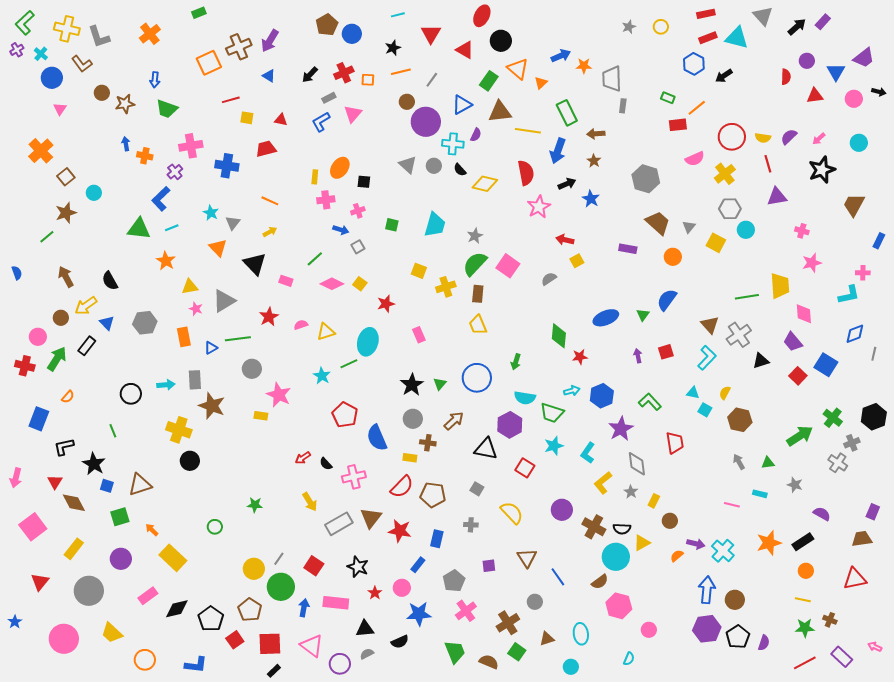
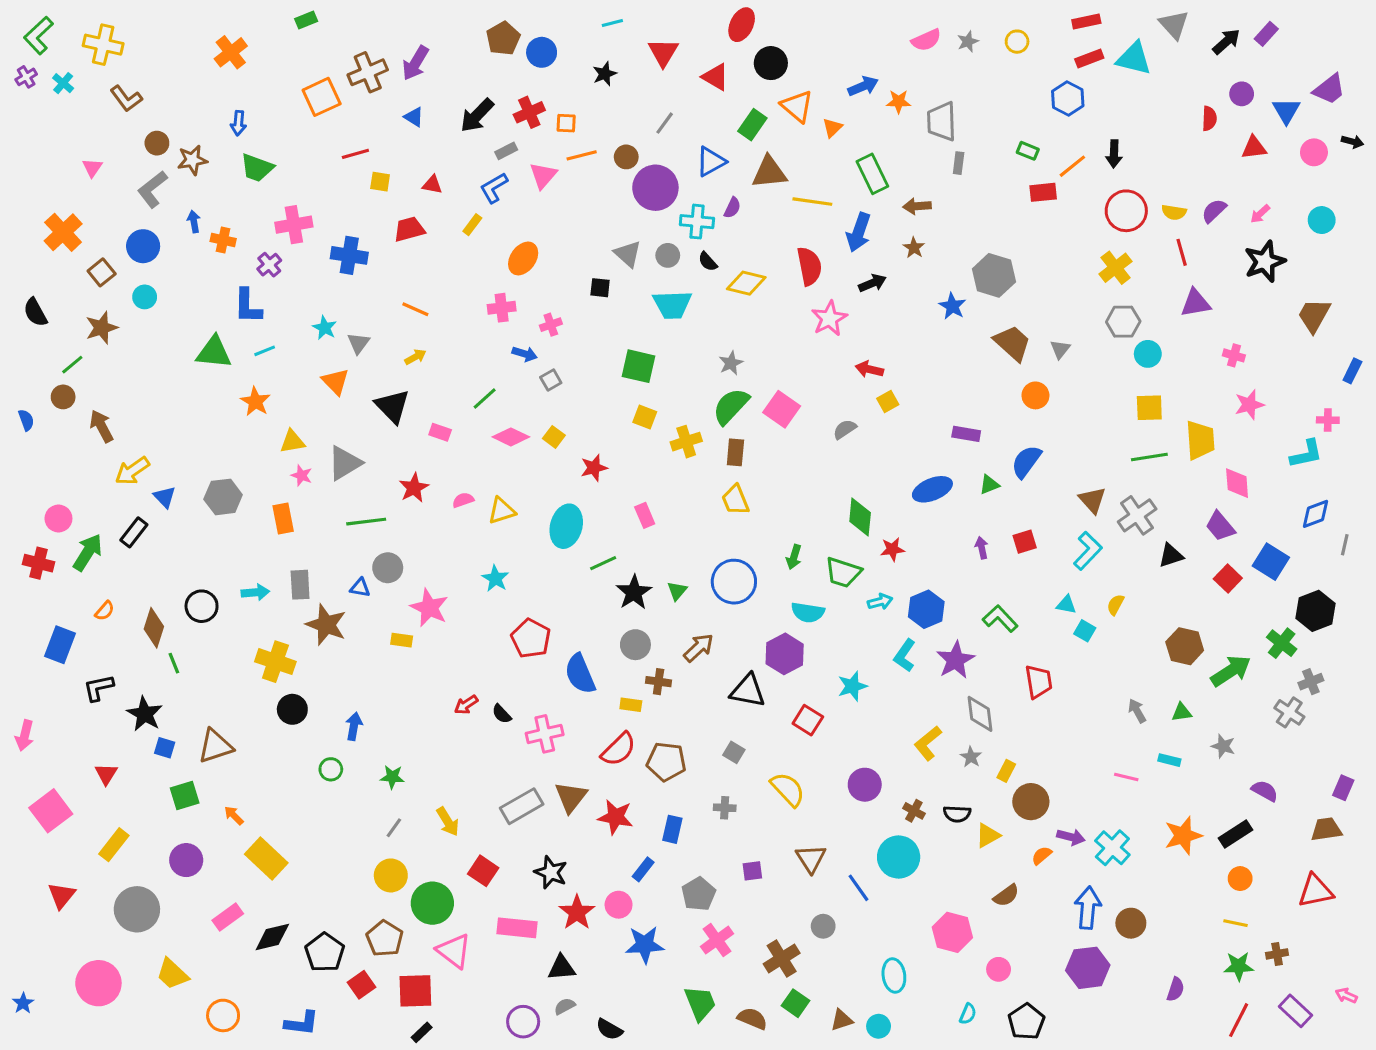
gray L-shape: (99, 37) -> (152, 189), moved, turned 70
orange line: (401, 72) -> (582, 155), moved
black arrow: (310, 75) -> (477, 115), size x1.4
black arrow: (724, 76) -> (1114, 154), moved, turned -54
blue circle: (52, 78) -> (143, 246), moved
pink semicircle: (695, 159) -> (926, 40), moved
yellow rectangle: (315, 177) -> (472, 225), moved, turned 32
black square: (364, 182) -> (600, 288), moved
blue L-shape: (161, 199) -> (248, 306), turned -45
blue star: (591, 199) -> (952, 306), moved
green square: (392, 225) -> (639, 366), moved, size x1.6
cyan trapezoid: (435, 225) -> (672, 305), moved, turned 72
yellow square: (716, 243) -> (1149, 408), moved, turned -30
purple rectangle: (628, 249) -> (966, 434), moved
black semicircle: (110, 281) -> (35, 312), moved
green triangle: (643, 315) -> (989, 485), turned 32
brown circle: (61, 318) -> (63, 397), moved
blue triangle: (211, 348) -> (360, 588), moved, turned 40
green line: (349, 364) -> (603, 563), moved
green trapezoid: (552, 413) -> (843, 572), moved
black hexagon: (874, 417) -> (1316, 611), moved
brown hexagon: (740, 420) -> (1185, 646), moved
cyan L-shape: (588, 453) -> (905, 655), moved
red triangle: (55, 482) -> (106, 774), moved
yellow arrow: (310, 502) -> (448, 822), moved
brown diamond: (74, 503) -> (154, 628), moved, turned 45
brown circle: (670, 521) -> (1031, 802), size x1.5
green circle: (215, 527) -> (331, 769), moved
brown cross: (594, 527) -> (914, 811), size x0.6
cyan circle: (616, 557) -> (899, 857), moved
gray line: (279, 559) -> (394, 828), moved
brown semicircle: (600, 582) -> (1006, 895), moved
red star: (375, 593) -> (577, 912), size x1.6
blue arrow: (304, 608) -> (354, 726), moved
brown cross: (830, 620) -> (1277, 954), turned -32
blue star: (15, 622) -> (23, 1003), moved
black pentagon: (738, 637) -> (1026, 1022), moved
brown triangle: (547, 639) -> (842, 1020), moved
black semicircle: (400, 642) -> (609, 1029), moved, turned 54
pink triangle: (312, 646) -> (454, 951), moved
red line: (805, 663) -> (1239, 1020), turned -35

